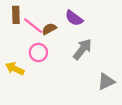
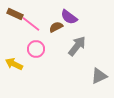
brown rectangle: (16, 15) -> (15, 14), turned -63
brown semicircle: (49, 29) -> (56, 27), moved

